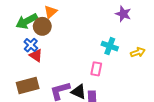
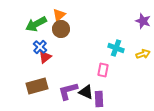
purple star: (123, 14) -> (143, 21), moved
brown circle: (42, 26) -> (61, 29), moved
red triangle: (36, 55) -> (45, 57), turned 48

